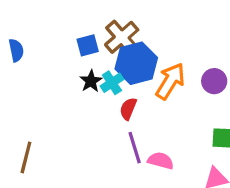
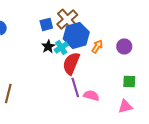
orange arrow: (170, 81) -> (97, 46), size x0.6
red semicircle: (128, 109) -> (71, 63), size x1.6

